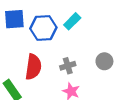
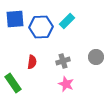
red semicircle: (33, 67) -> (32, 62), size x0.6

